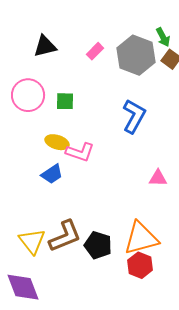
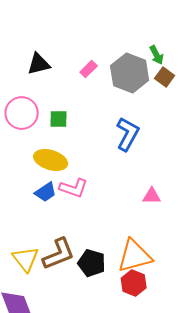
yellow ellipse: (57, 142) -> (51, 160), size x1.4
pink L-shape: (80, 152) -> (74, 188), moved

